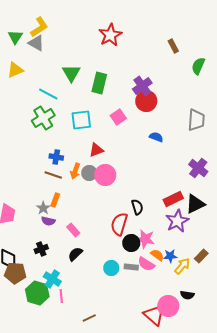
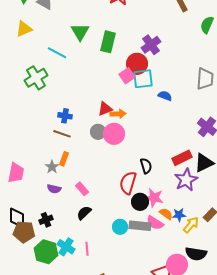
red circle: (146, 101) -> (137, 64), moved
green cross: (43, 118) -> (36, 78), moved
cyan square: (81, 120) -> (143, 79), moved
orange arrow: (75, 171) -> (118, 114), moved, turned -112
purple semicircle: (48, 221) -> (54, 189), moved
black cross: (41, 249) -> (46, 220), moved
gray rectangle: (131, 267) -> (140, 226), size x1.5
cyan cross: (52, 279) -> (66, 247), moved
black semicircle: (187, 295) -> (196, 254), size x1.5
pink line: (61, 296) -> (87, 249), moved

